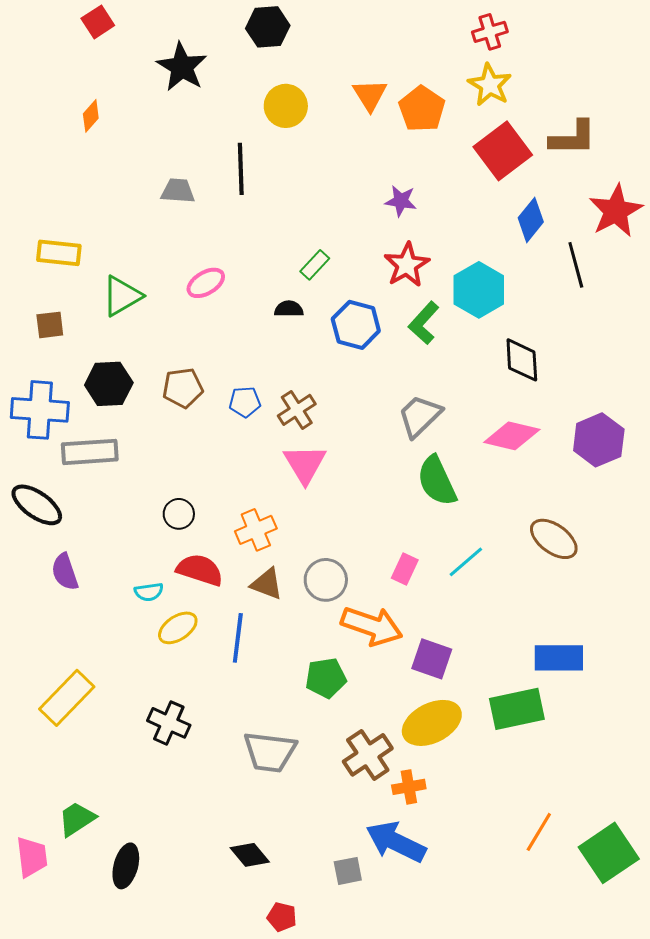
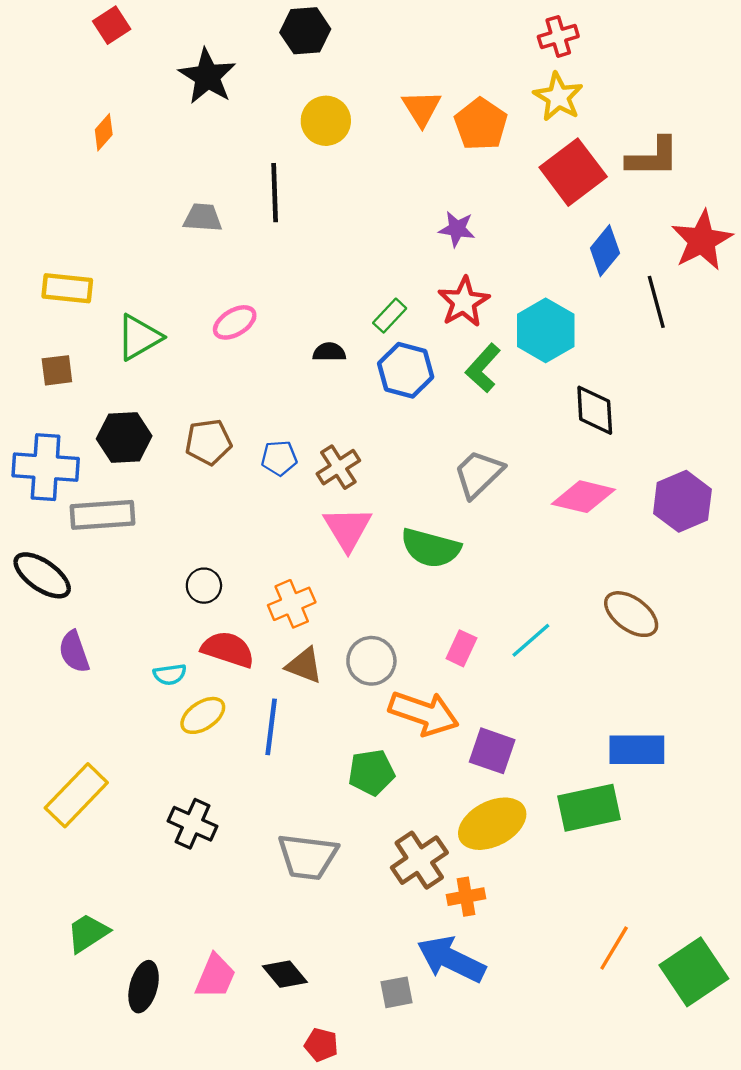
green rectangle: (315, 265) -> (390, 316), moved
green semicircle: (437, 481) -> (431, 548), moved, turned -50
pink trapezoid: (32, 857) -> (215, 976), moved, turned 30

